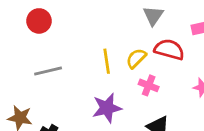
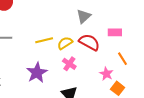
yellow line: (107, 61) -> (44, 40), turned 72
purple star: (107, 108) -> (37, 73), turned -30

